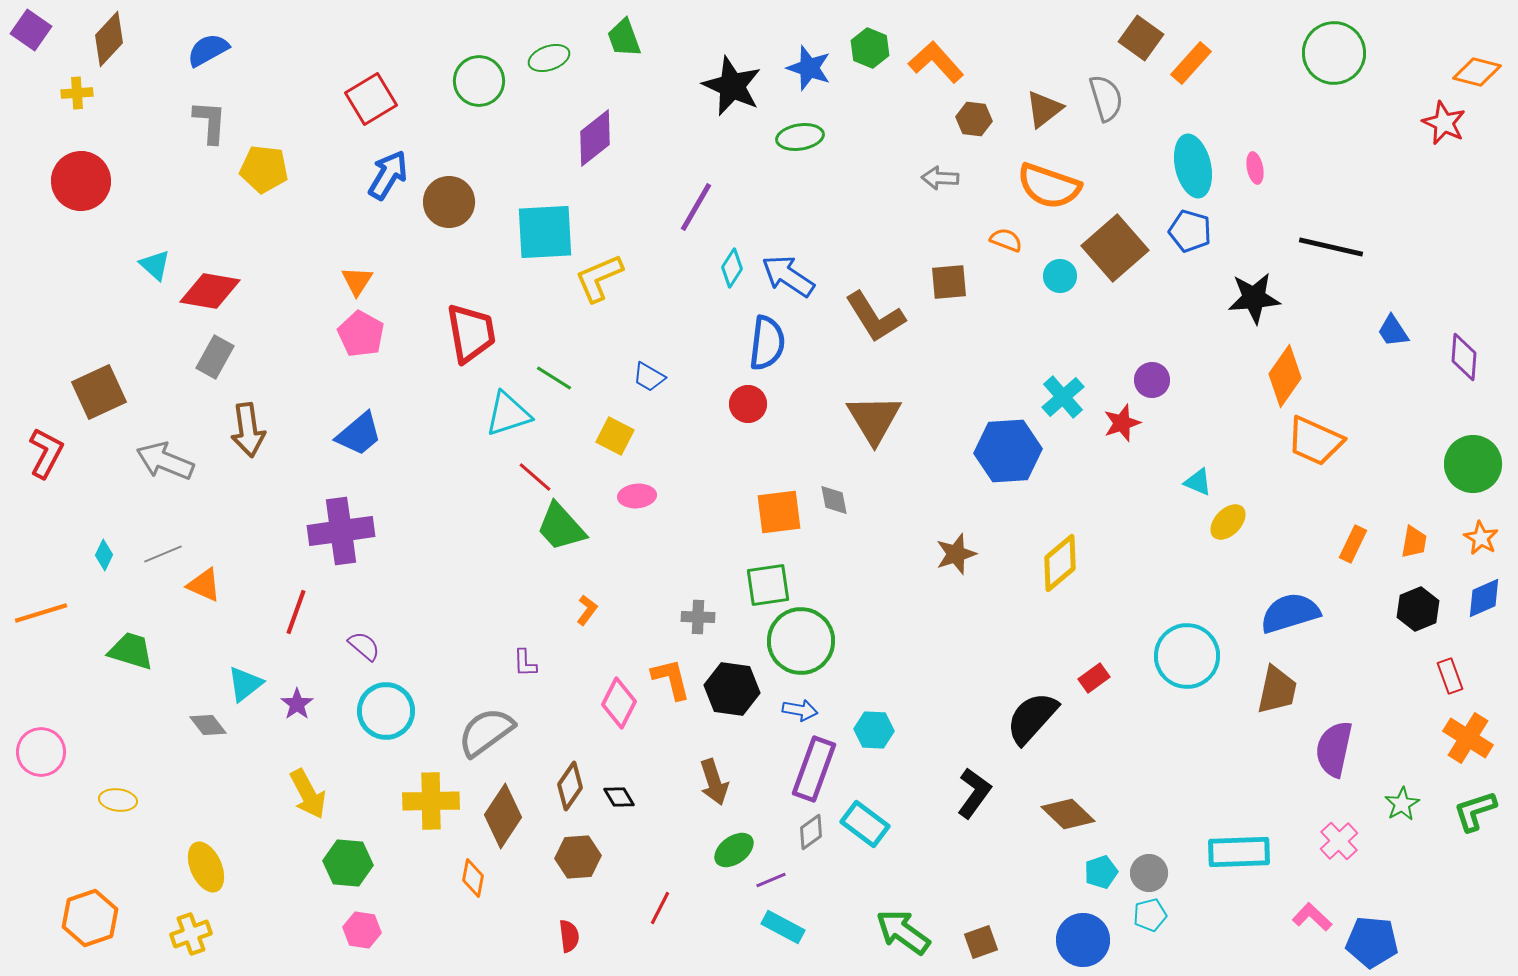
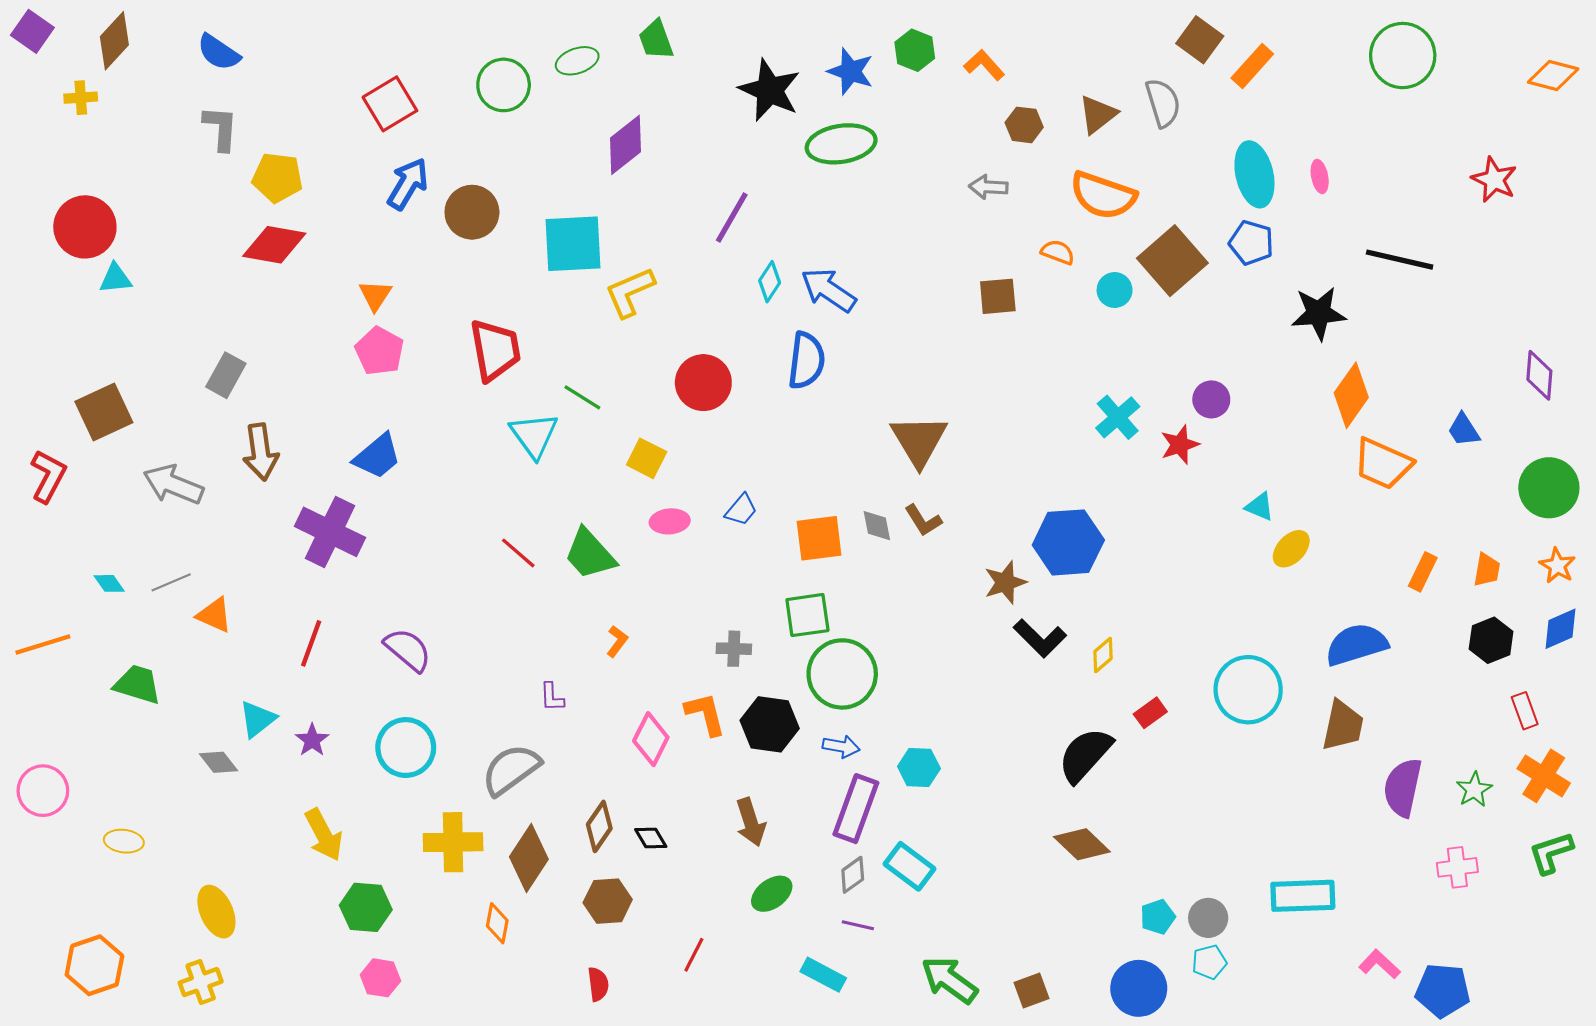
blue semicircle: (208, 50) -> (219, 52), turned -117
orange L-shape: (936, 62) -> (984, 65), size x0.7
red star: (1444, 123) -> (1494, 180), moved
green ellipse: (800, 137) -> (841, 144), size x1.4
red circle: (81, 181) -> (85, 227), moved
cyan triangle: (155, 265) -> (115, 278), moved, turned -48
red diamond: (210, 291) -> (274, 245), moved
brown L-shape: (875, 317) -> (923, 520), moved, size x0.6
blue trapezoid: (1393, 331) -> (1464, 430), moved
blue trapezoid: (649, 377) -> (741, 510), moved, turned -80
red circle: (748, 404) -> (703, 383), moved, size x1.4
cyan triangle: (508, 414) -> (534, 435), turned -48
blue hexagon: (1008, 451) -> (1068, 542), moved
red line: (535, 477) -> (518, 553), moved
purple cross: (341, 531) -> (330, 532), moved, turned 34
cyan diamond: (104, 555) -> (109, 583), turned -60
yellow diamond: (1060, 563) -> (1103, 655), moved, size x0.6
purple semicircle: (364, 646) -> (408, 650), moved, size x1.4
black L-shape: (974, 793) -> (1040, 638), moved, turned 99
green star: (1402, 804) -> (1474, 790), moved
brown diamond: (1068, 814) -> (1082, 844), moved
pink cross: (1339, 841) -> (1457, 867), moved, turned 36
purple line: (771, 880) -> (858, 925), moved, turned 36

